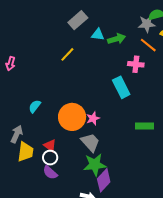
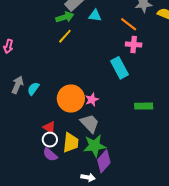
green arrow: (117, 39) -> (65, 17), moved
orange line: (148, 45) -> (129, 24), moved
gray arrow: (17, 134) -> (17, 85), moved
yellow trapezoid: (25, 152) -> (71, 143), moved

